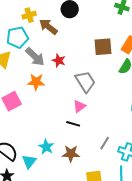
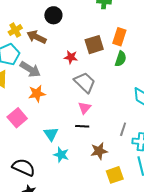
red star: (59, 61) -> (71, 57), moved
gray line: (105, 143) -> (123, 129), moved
brown star: (71, 154) -> (99, 151), moved
cyan triangle: (29, 162) -> (51, 134), moved

